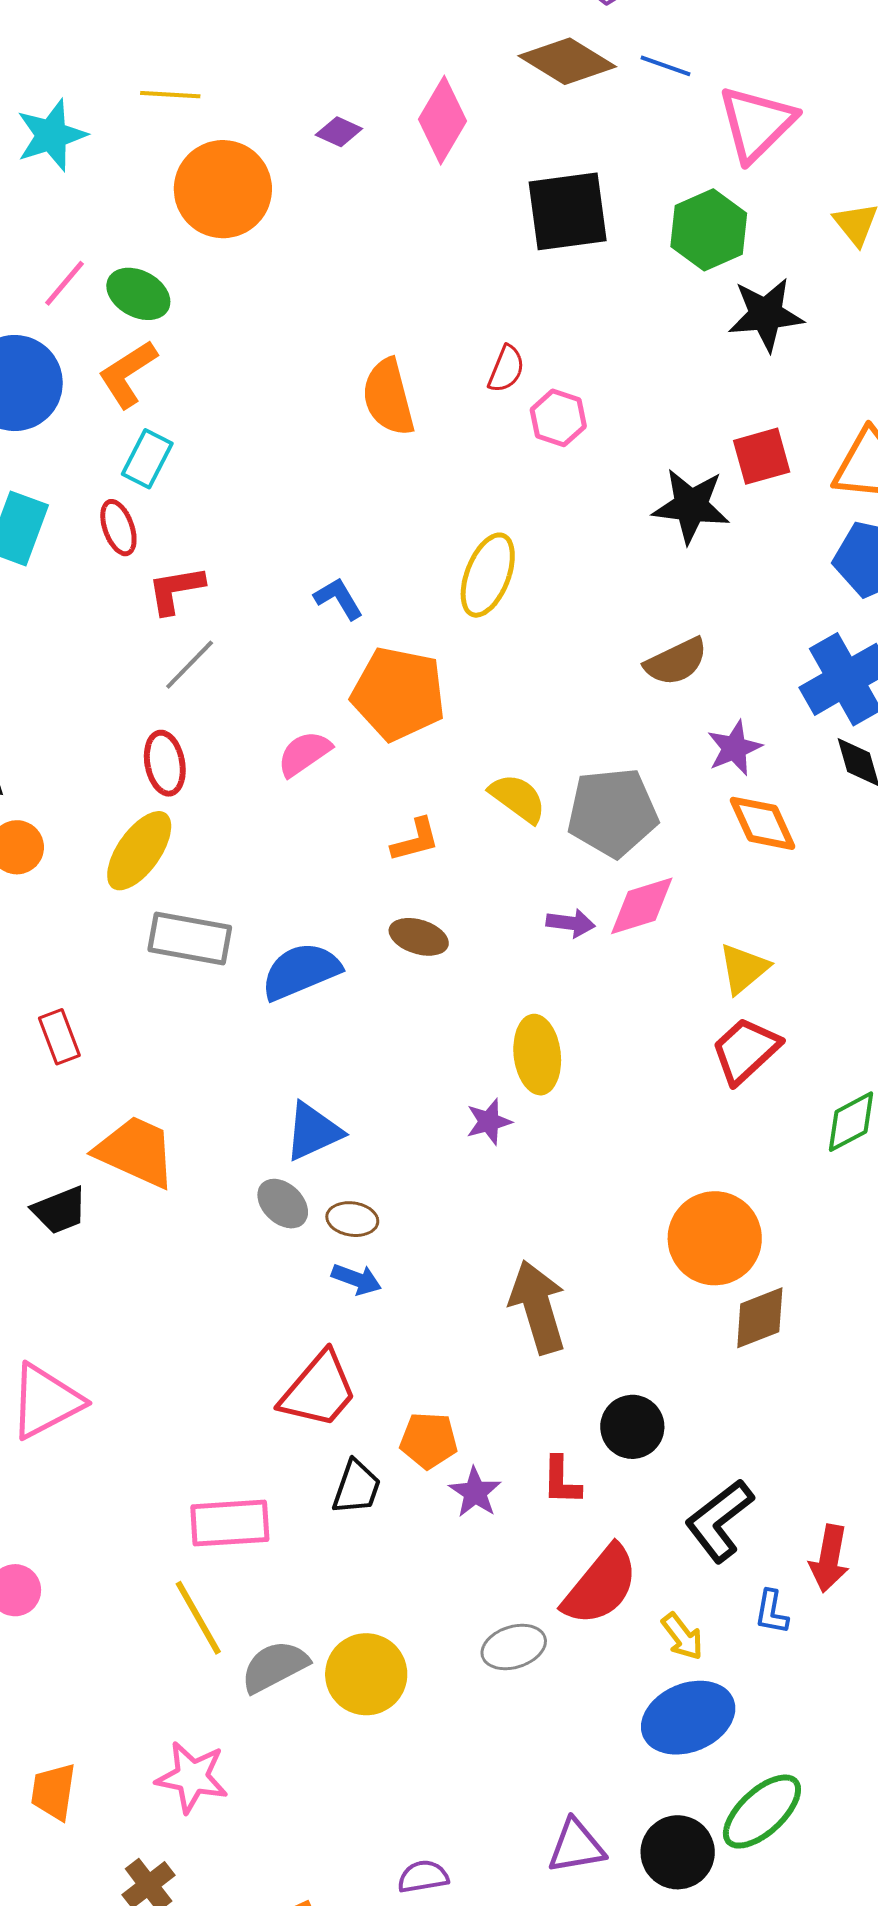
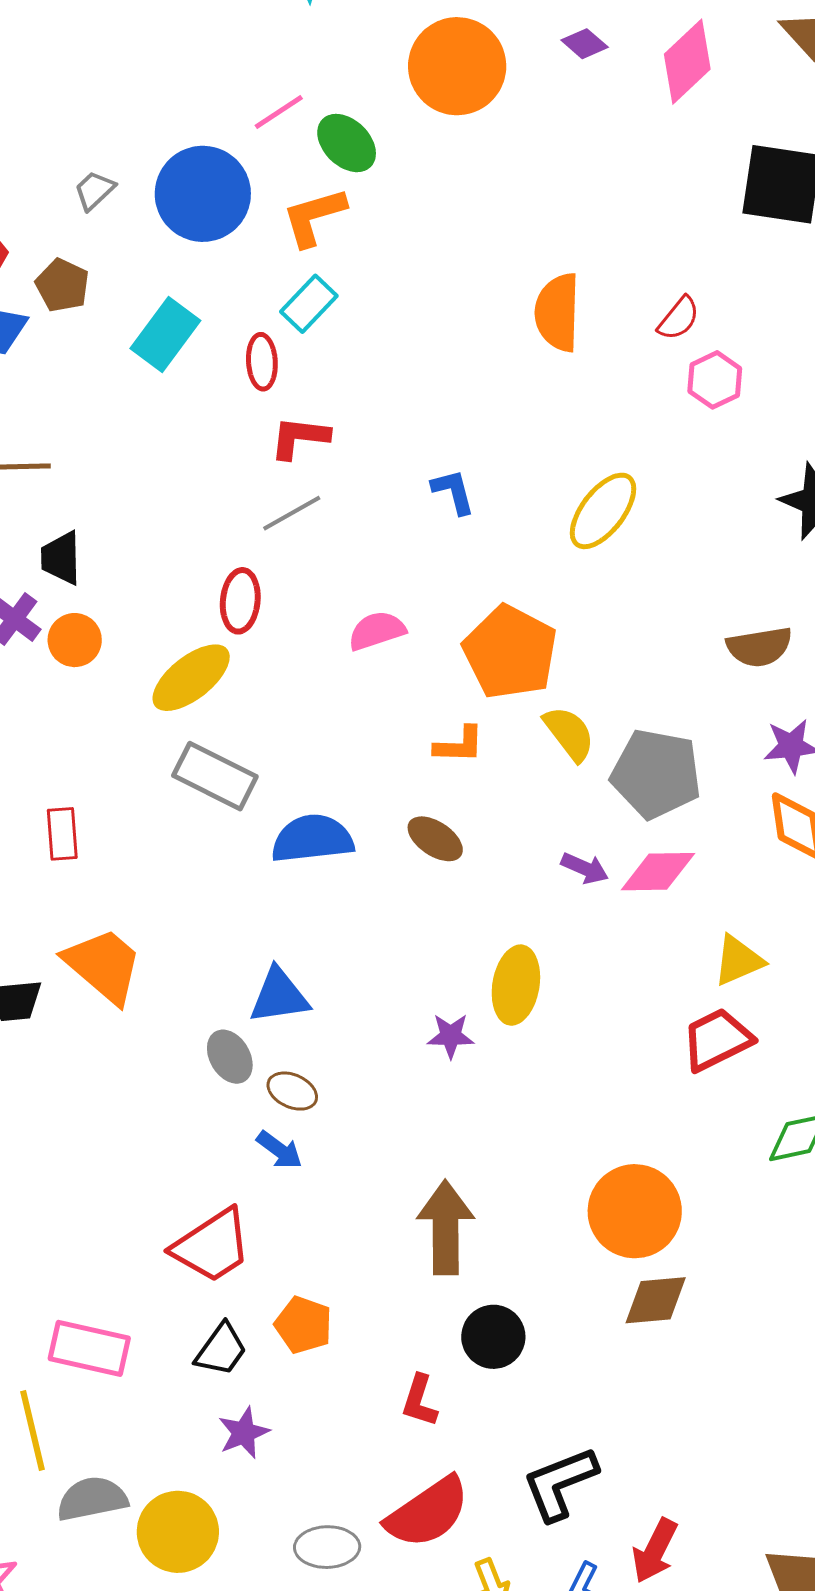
orange pentagon: (398, 694) -> (510, 652), moved
black circle: (632, 1427) -> (493, 1337), moved
purple star: (475, 1492) -> (244, 1433), moved

